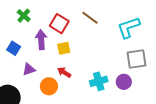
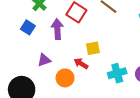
blue square: (14, 48) -> (28, 27), moved
yellow square: (64, 48) -> (93, 48), moved

